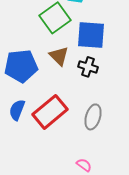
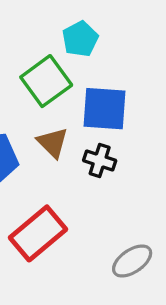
gray ellipse: (93, 117) -> (132, 261), moved, turned 40

